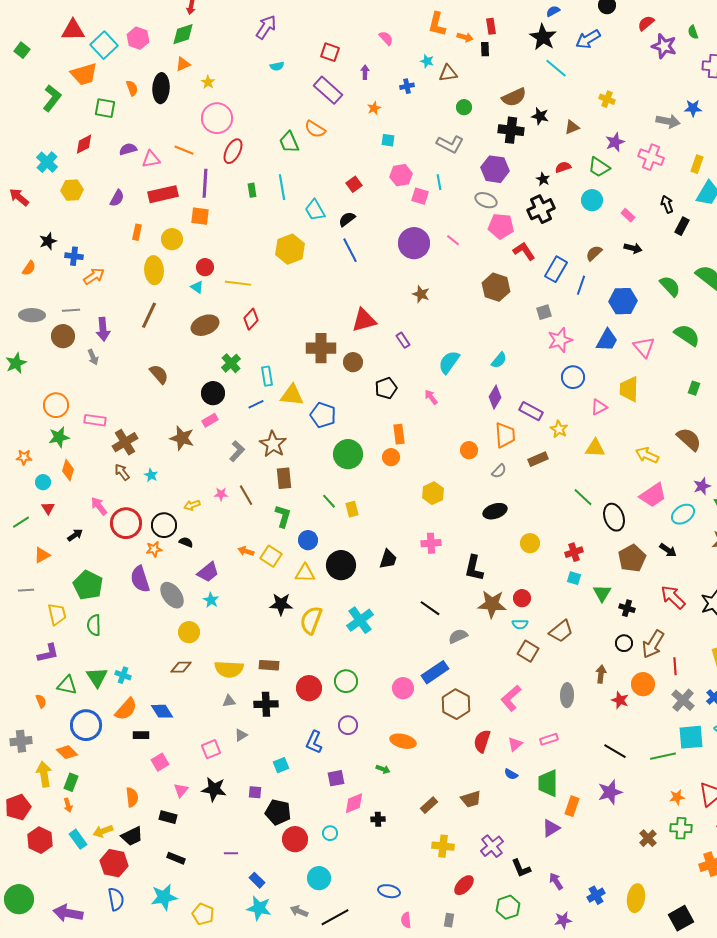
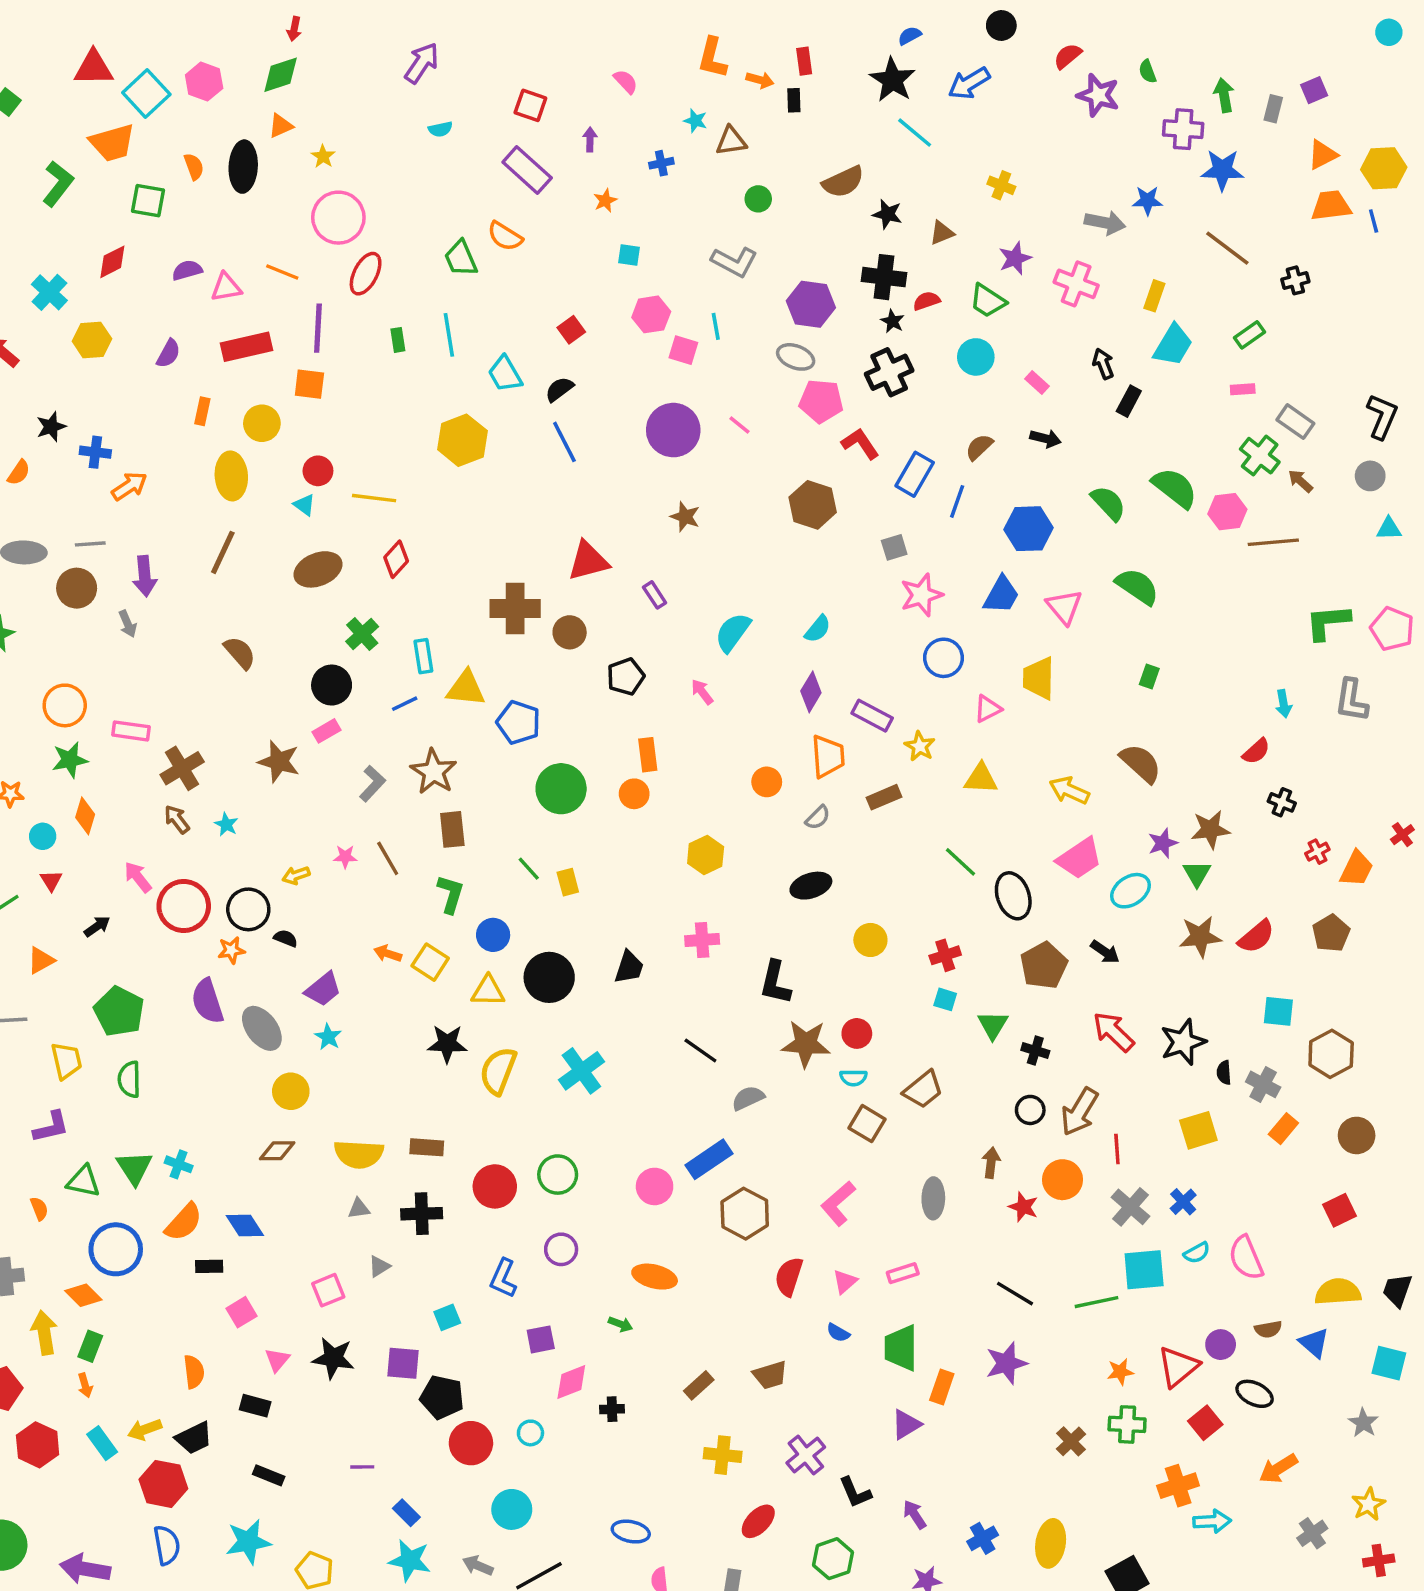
black cross: (511, 130) -> (884, 277), moved
purple square: (255, 792) -> (403, 1363), size x1.5

